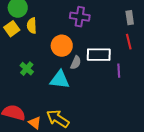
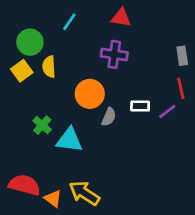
white rectangle: (99, 55) -> (140, 106), size x0.6
purple line: (119, 71) -> (167, 112), moved, turned 56
cyan triangle: (60, 80) -> (69, 140), moved

